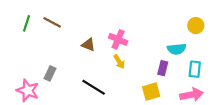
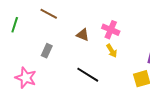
green line: (27, 23) -> (15, 25), moved
gray rectangle: (50, 73) -> (47, 51), moved

